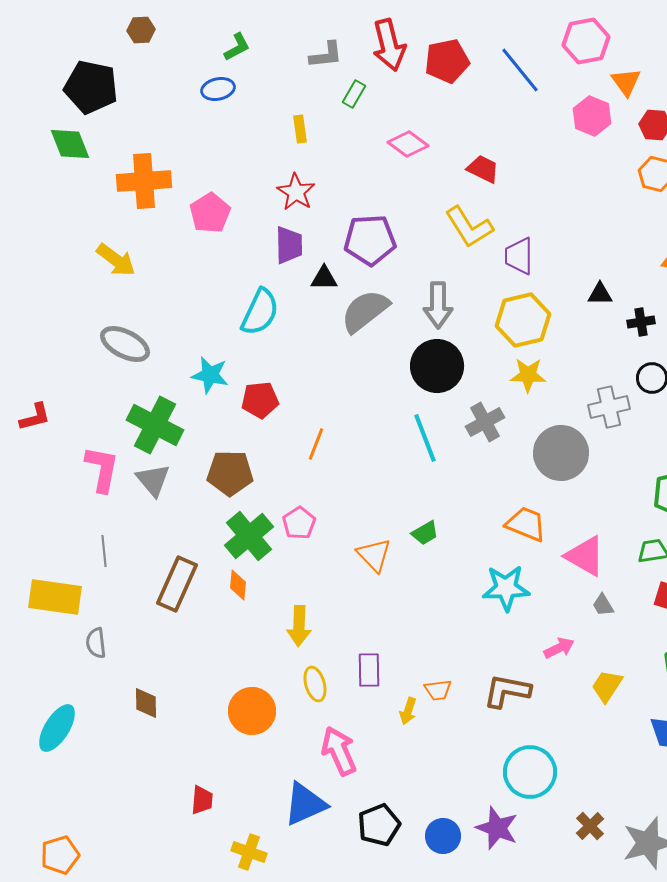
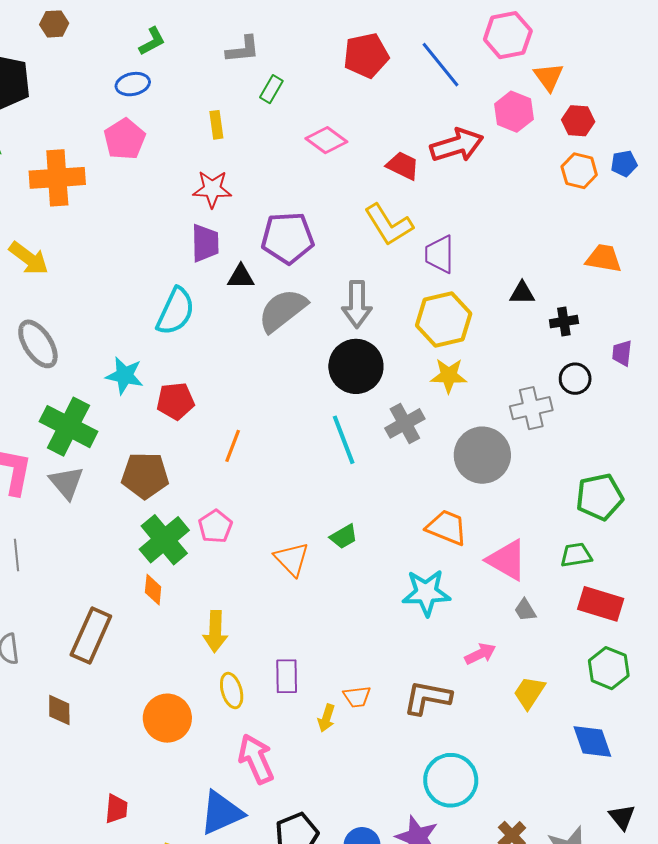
red arrow: (389, 45) -> (457, 145), moved, turned -93
red star: (296, 192) -> (212, 189), turned -30
pink pentagon: (210, 213) -> (125, 139), moved
gray ellipse: (125, 344) -> (38, 344), turned 30
brown rectangle: (177, 584) -> (91, 635), moved

